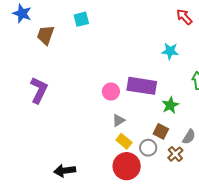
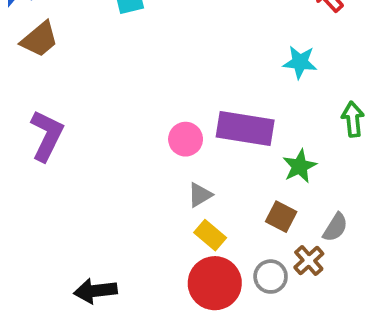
brown trapezoid: (46, 35) -> (39, 39), moved, turned -150
gray circle: (148, 148) -> (271, 277), moved

